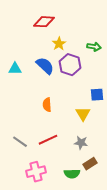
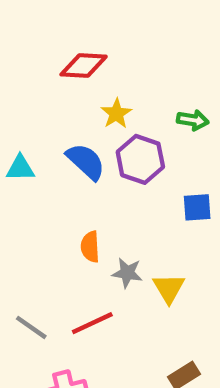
blue square: (97, 95) -> (197, 207), moved
yellow triangle: (83, 114) -> (169, 288), moved
gray star: (81, 143) -> (127, 273), moved

